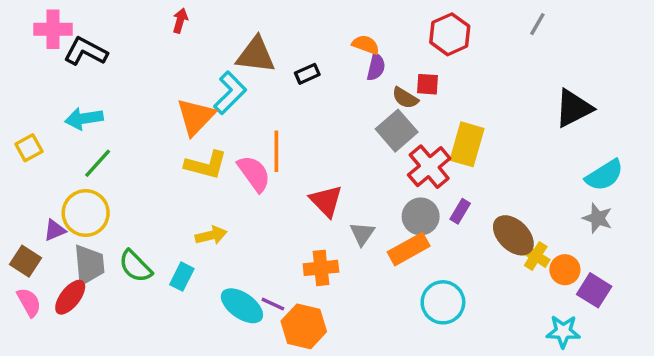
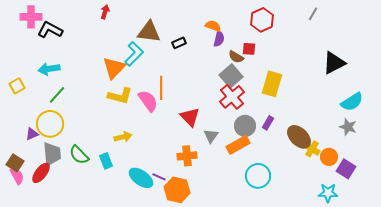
red cross: (429, 167) -> (232, 97), moved
brown square: (26, 261) -> (15, 163), moved
cyan rectangle: (182, 277) -> (106, 161), turned -49

